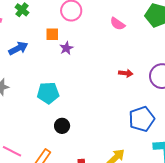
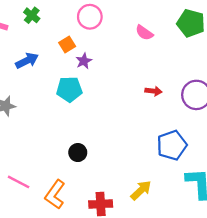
orange square: (52, 34) -> (67, 45), turned -32
cyan pentagon: (48, 93) -> (69, 89), moved

